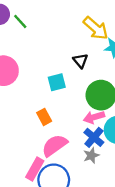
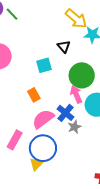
pink arrow: (94, 117) -> (76, 94), turned 84
blue cross: (94, 137) -> (66, 113), moved
pink rectangle: (35, 169) -> (15, 140), moved

